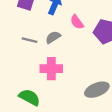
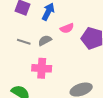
pink semicircle: (77, 22) -> (67, 28), turned -80

